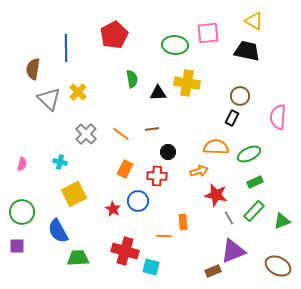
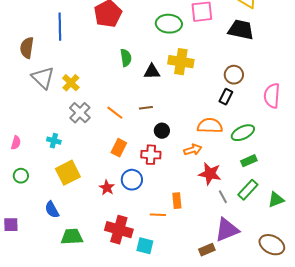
yellow cross: (78, 92) -> (71, 83), moved
green circle: (22, 212) -> (21, 176), moved, size x0.6
blue semicircle: (58, 231) -> (52, 210), size x0.7

